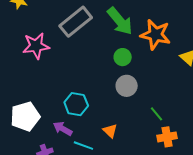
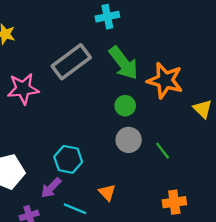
green line: (157, 114) -> (163, 151), moved
purple arrow: (63, 129) -> (51, 188), turned -78

